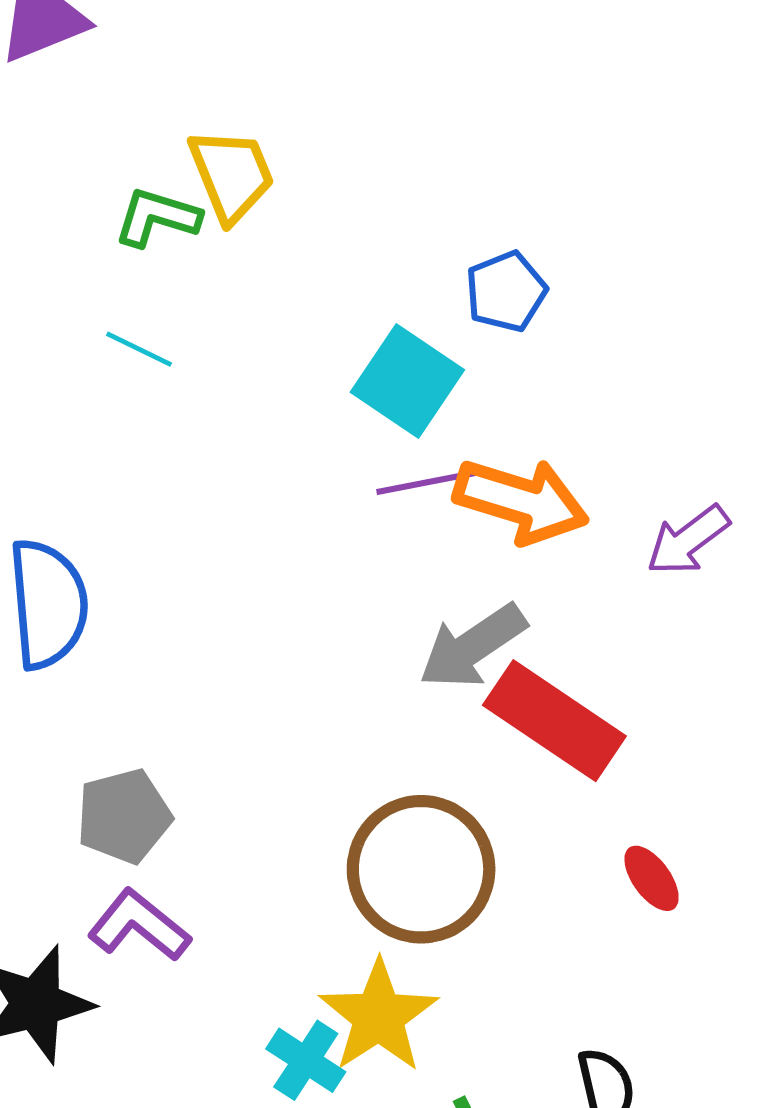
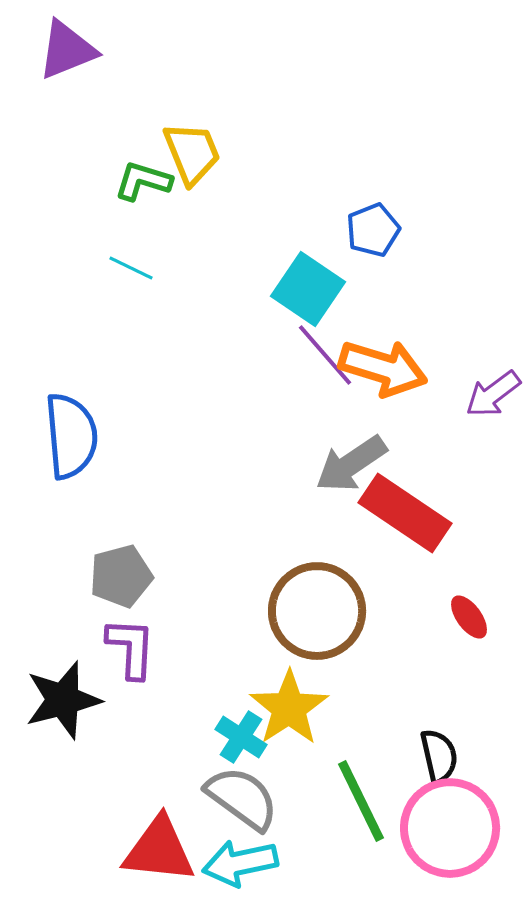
purple line: (433, 481) -> (325, 355), turned 60
purple L-shape: (139, 925) -> (131, 648), turned 54

